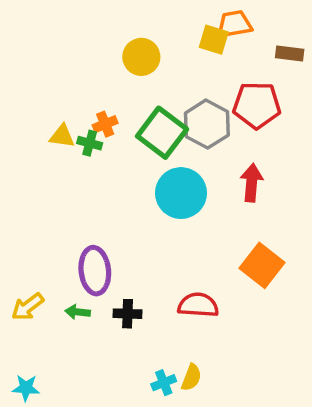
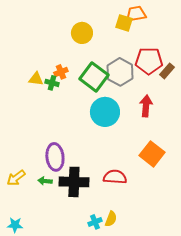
brown rectangle: (290, 53) -> (167, 71), moved, turned -56
black cross: (128, 314) -> (74, 182), size x1.8

